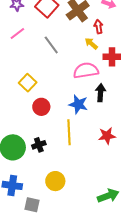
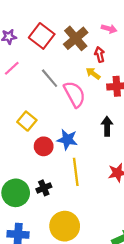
pink semicircle: (86, 70) -> (75, 94), moved, turned 75
blue star: (78, 104) -> (67, 140), moved
yellow circle: (55, 181) -> (65, 226), size x1.4

